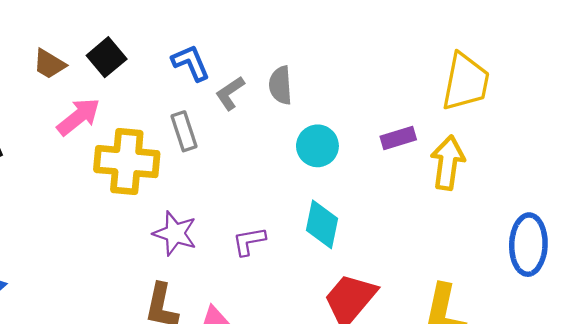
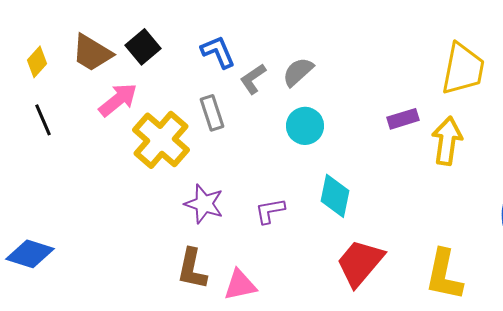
brown trapezoid: (49, 64) -> (92, 53), size x1.4
gray semicircle: (280, 85) -> (298, 72), turned 52
cyan circle: (317, 146) -> (305, 126), moved
yellow cross: (127, 162) -> (161, 140), turned 36

